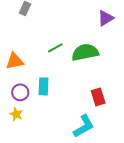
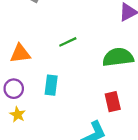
green semicircle: (85, 52) -> (118, 57), moved
purple circle: (20, 92) -> (14, 89), moved

